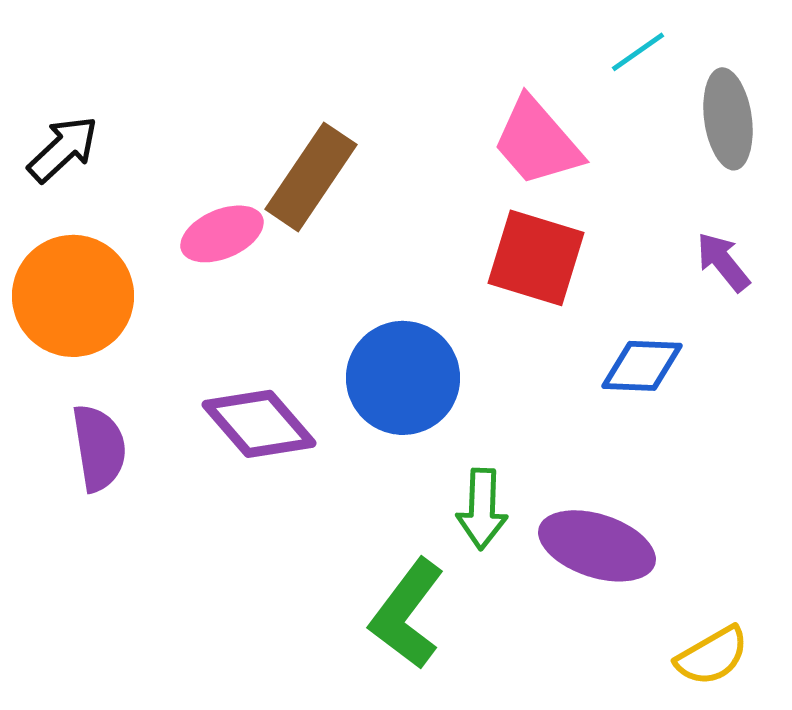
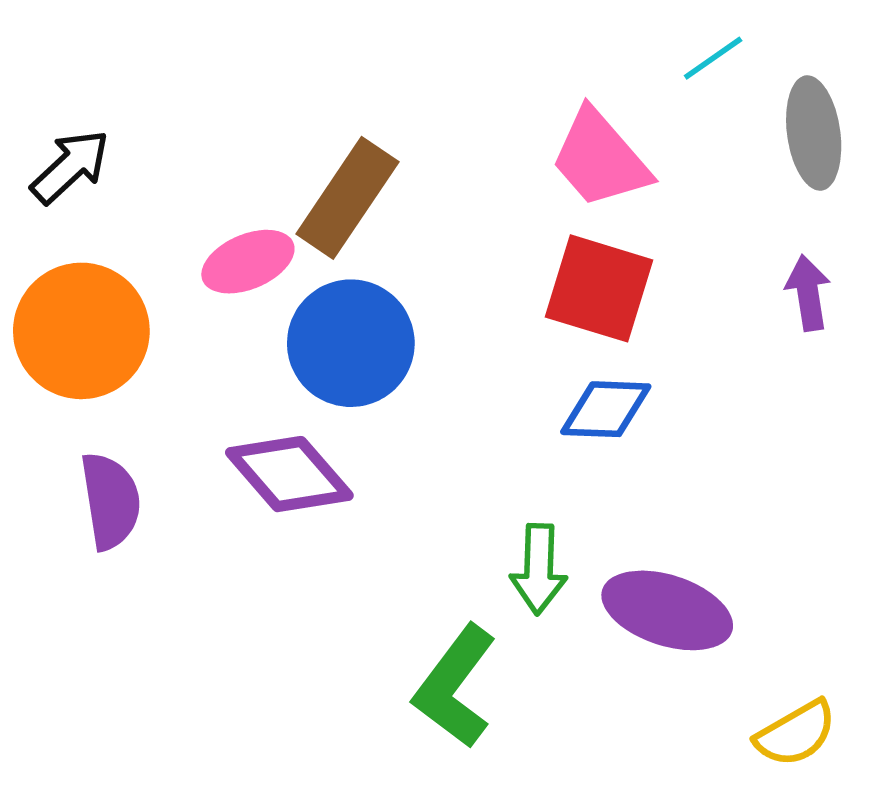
purple arrow: (723, 262) -> (808, 293), turned 30
blue diamond: (642, 366) -> (606, 409), moved
blue circle: (403, 378) -> (351, 343), moved

